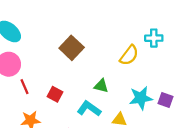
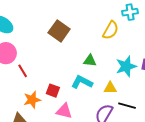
red square: (55, 94) -> (53, 91), moved

